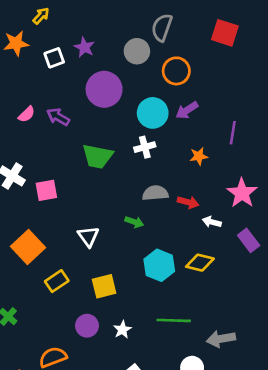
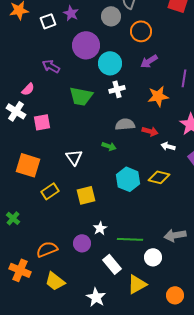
cyan circle: (153, 113) -> (110, 63), moved
pink semicircle: (27, 114) -> (28, 89), moved
orange star: (199, 156) -> (158, 96), size x1.5
orange square: (28, 247) -> (28, 165), turned -30
green line: (174, 320) -> (130, 239), moved
purple circle: (87, 326) -> (82, 243), moved

